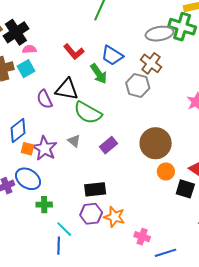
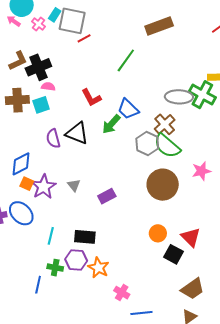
green arrow: (99, 74) -> (111, 124), turned 65
green semicircle: (88, 113) -> (167, 146), moved
brown circle: (156, 143) -> (163, 185), moved
green cross: (44, 205) -> (55, 268), moved
cyan line: (64, 229) -> (51, 236), moved, turned 48

